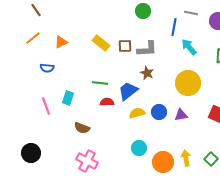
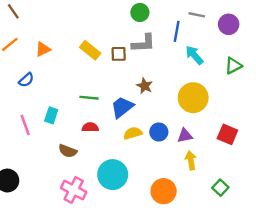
gray L-shape: (147, 49) -> (143, 43), moved
blue semicircle: (47, 68) -> (26, 80), turned -48
red semicircle: (107, 102) -> (90, 127), moved
cyan circle: (139, 148) -> (113, 175), moved, size x1.6
yellow arrow: (186, 158) -> (191, 160), moved

